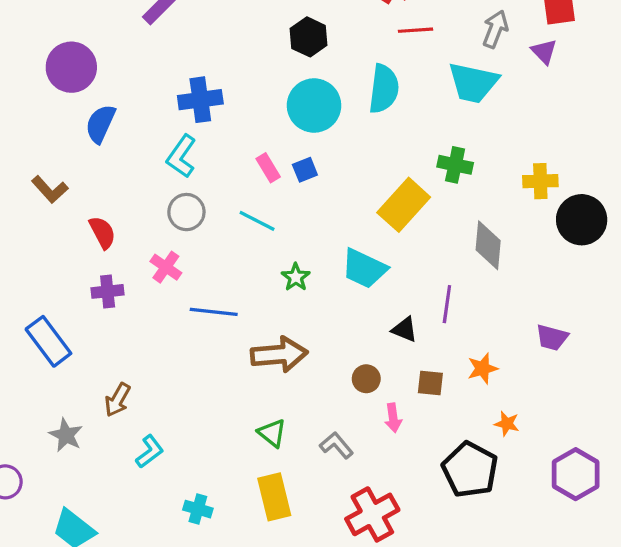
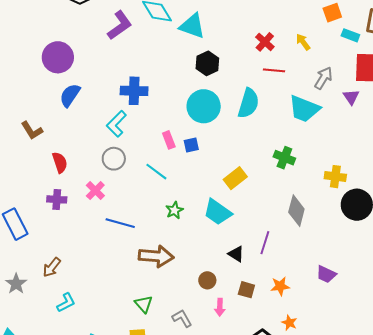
yellow rectangle: (404, 205) -> (235, 178), moved, size x0.7

